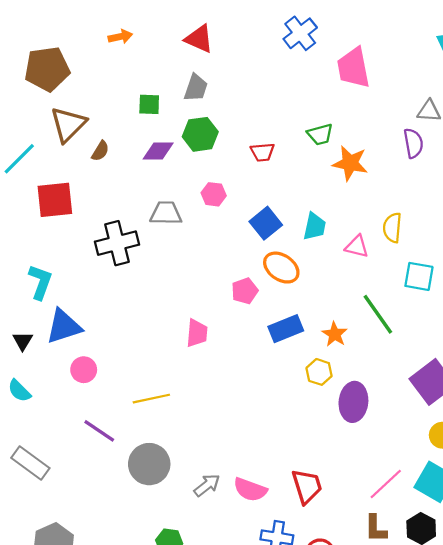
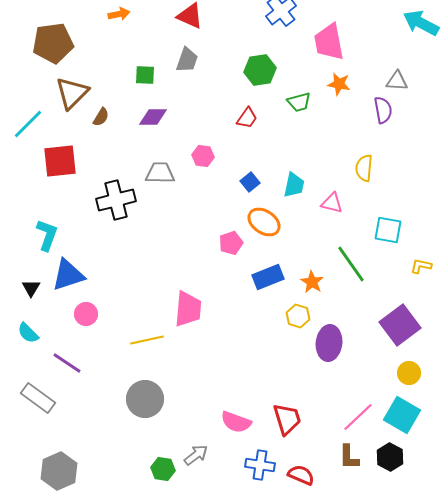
green hexagon: (200, 134) -> (260, 70), moved
red trapezoid: (262, 152) -> (247, 118), turned -50
orange star: (350, 163) -> (339, 84), moved, size x0.7
blue square: (266, 223) -> (250, 182), size x0.7
yellow semicircle: (392, 228) -> (364, 168), moved
pink trapezoid: (197, 333) -> (188, 309), moved, size x1.4
purple line: (99, 431) -> (67, 363), moved
gray arrow: (207, 485) -> (196, 455), moved

